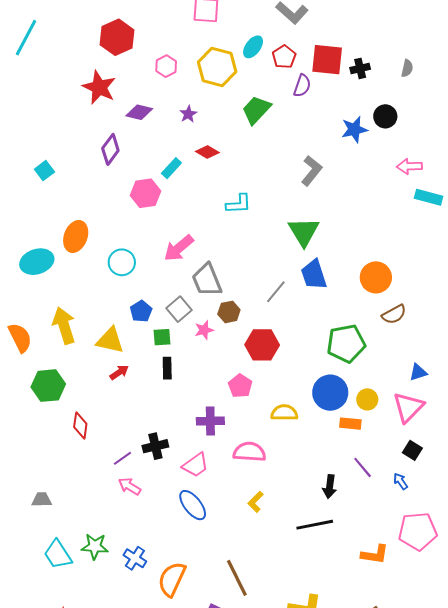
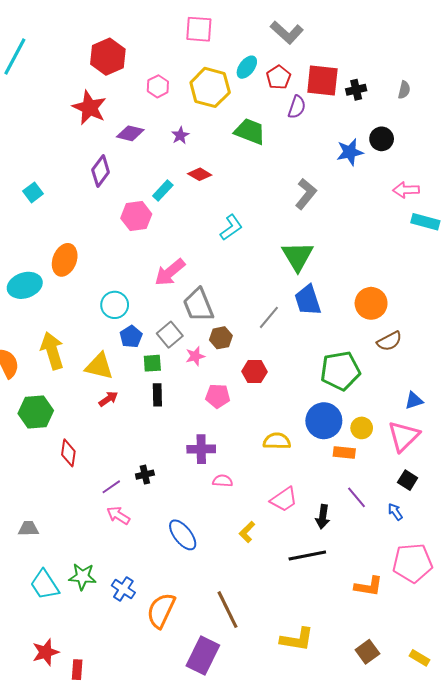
green trapezoid: (256, 110) -> (250, 131), turned 68
cyan L-shape: (239, 204) -> (231, 227), turned -32
cyan circle: (122, 262) -> (115, 305), moved
red hexagon: (262, 345) -> (254, 372), size x0.7
pink pentagon: (240, 386) -> (218, 396), moved, turned -30
black cross: (155, 446) -> (145, 475), size x0.7
pink semicircle: (249, 452) -> (223, 481), moved, size x0.6
pink trapezoid: (196, 465) -> (284, 499), moved

